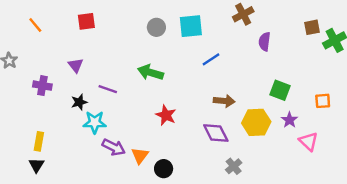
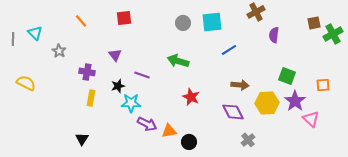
purple star: (289, 120) -> (295, 101), size x1.5
yellow rectangle: (39, 141) -> (91, 98), moved
orange triangle: (140, 156) -> (169, 131), turned 42

